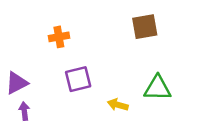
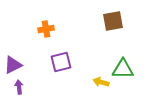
yellow arrow: (118, 105) -> (101, 82), moved

